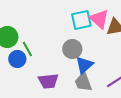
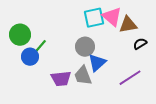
green line: (27, 49) -> (40, 47), turned 70
gray trapezoid: (83, 82) -> (83, 76), moved

